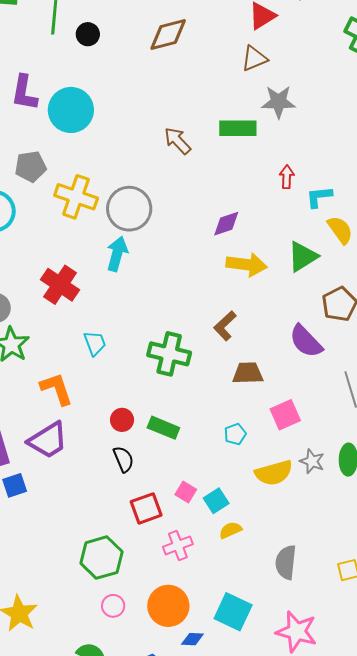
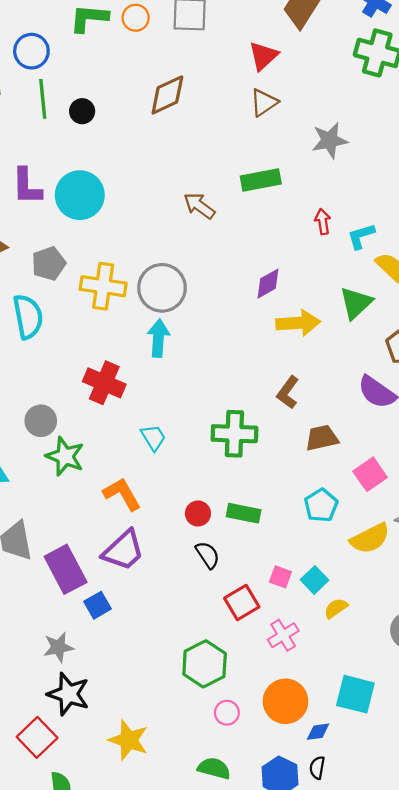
gray star: (278, 102) -> (330, 140), moved
cyan pentagon: (235, 434) -> (321, 505), size x1.4

